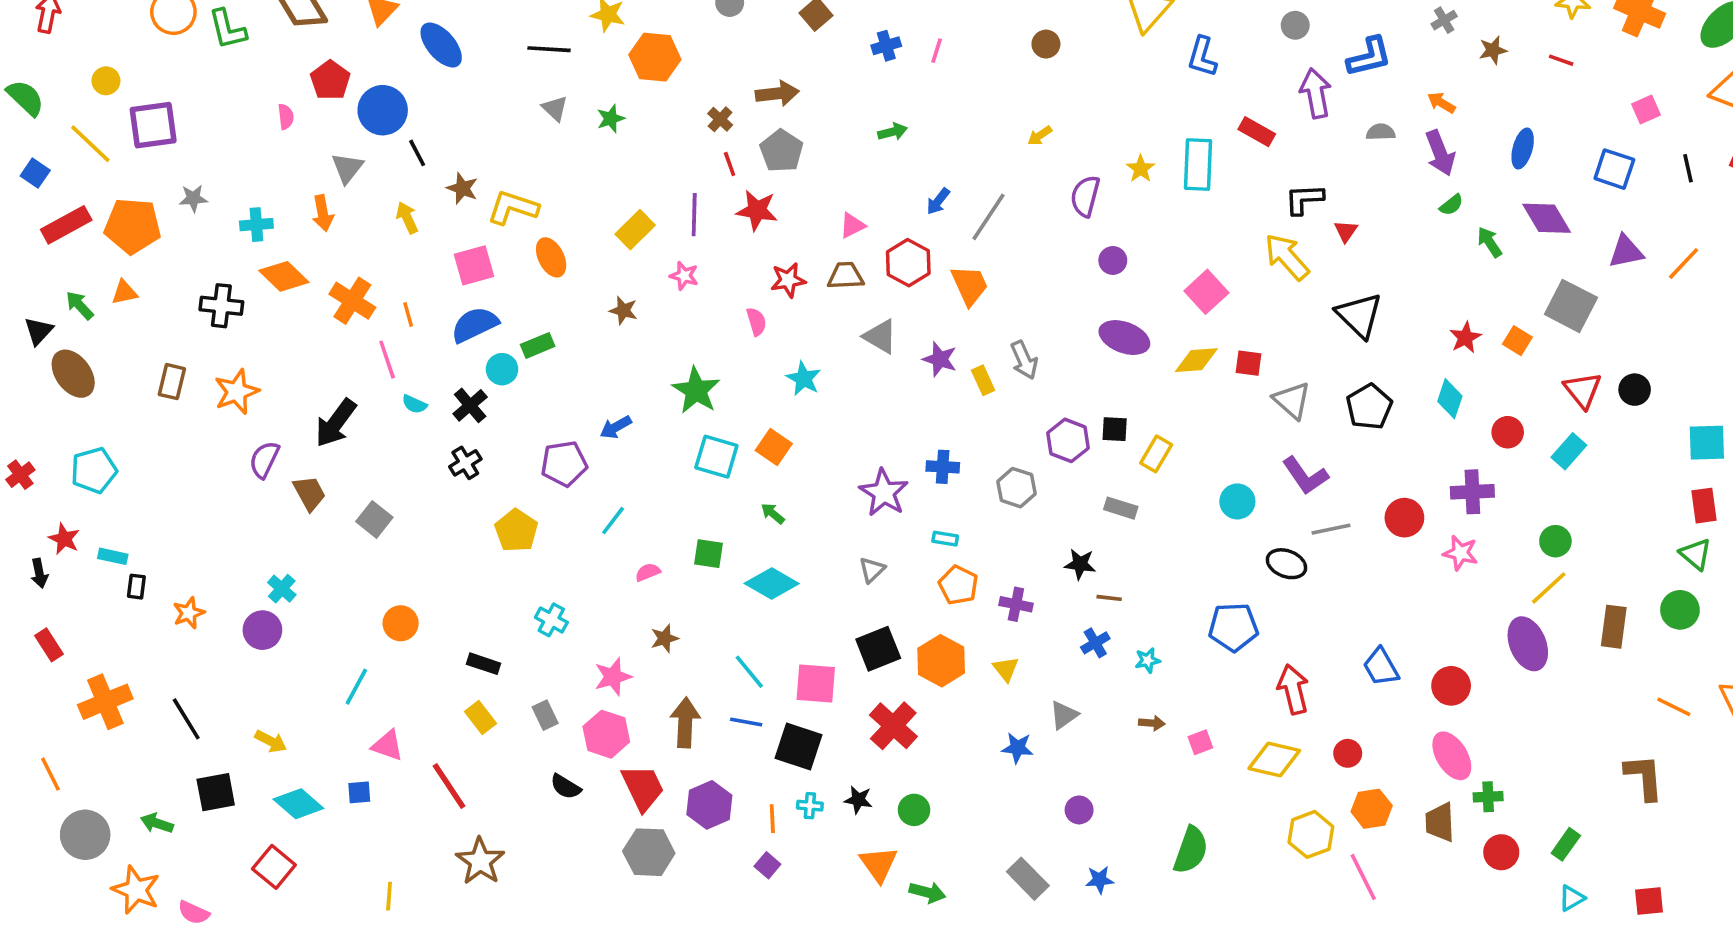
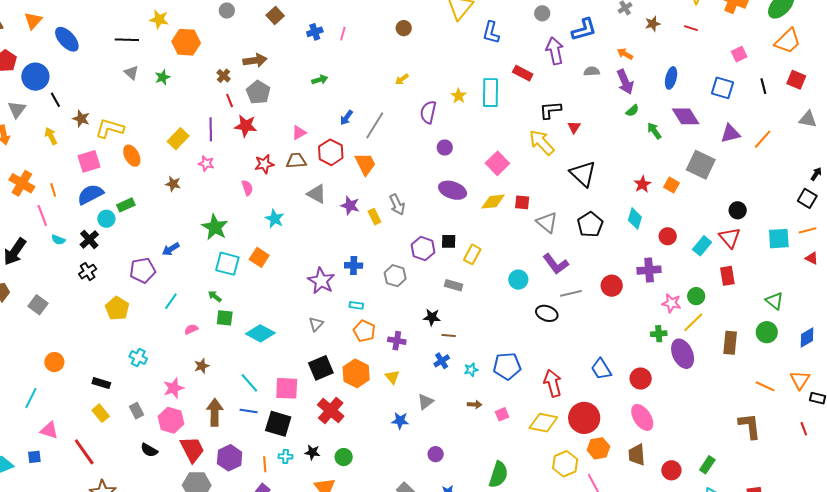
red triangle: (1583, 390) -> (730, 238), moved
red rectangle: (1704, 506) -> (727, 276), moved
green arrow: (773, 513) -> (215, 296), moved
pink star: (1460, 553) -> (671, 303), moved
blue pentagon: (1233, 627) -> (507, 366), moved
red circle: (1348, 753) -> (584, 418), size x2.0
green cross: (1488, 797) -> (659, 334), moved

